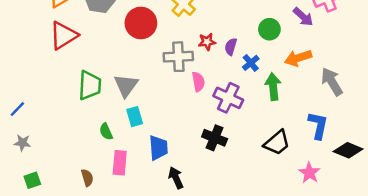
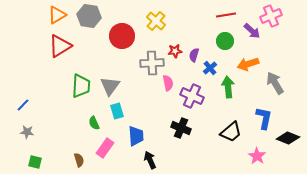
pink rectangle: (120, 163) -> (105, 148), turned 30
green square: (32, 180) -> (35, 162), turned 32

